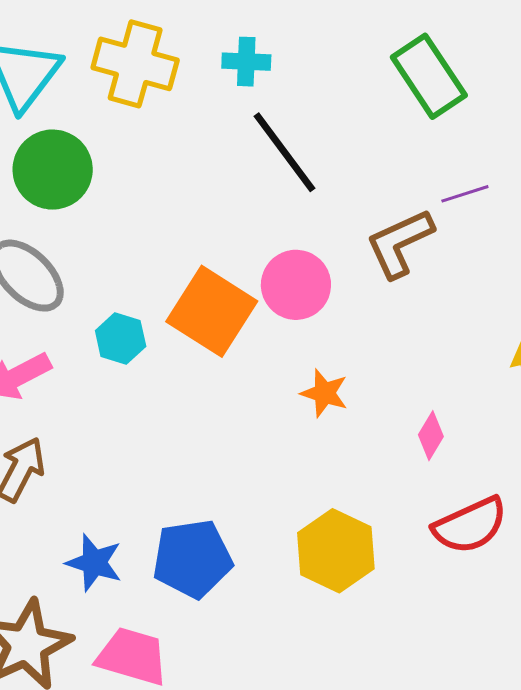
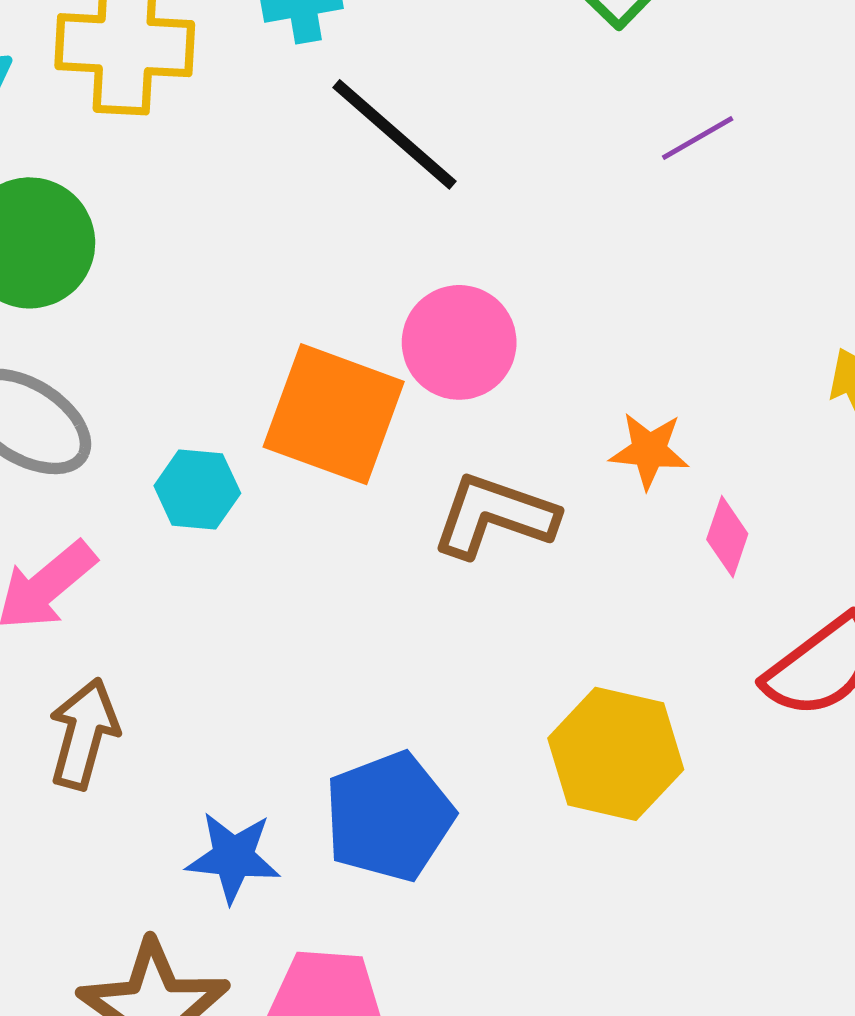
brown L-shape: (400, 243) -> (494, 516), moved, turned 56
orange star: (324, 393) -> (649, 451), moved

